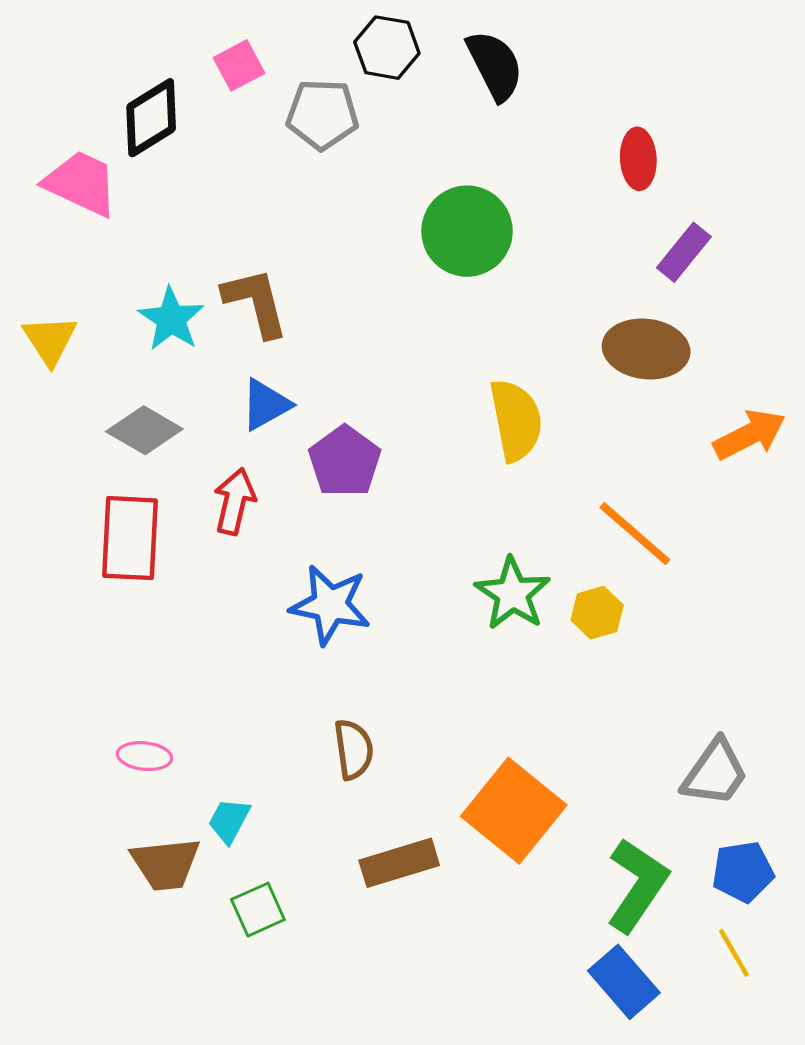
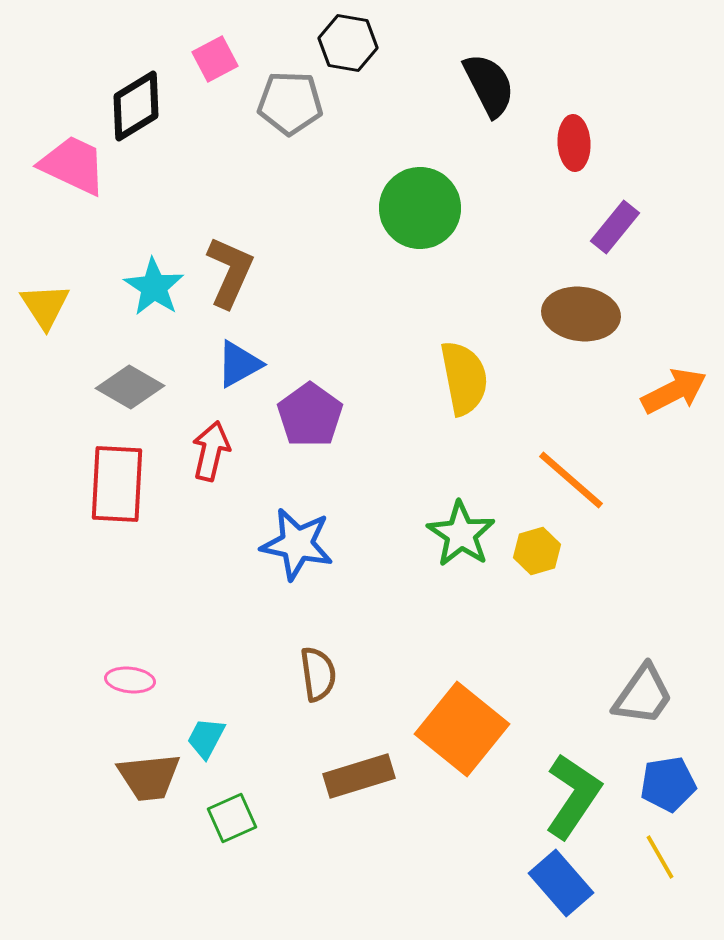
black semicircle: (495, 65) -> (489, 85), moved
brown L-shape: (256, 302) -> (230, 272), turned 38

